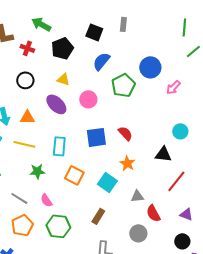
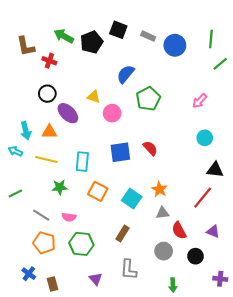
gray rectangle: (123, 24) -> (148, 36), turned -72
black square: (94, 32) -> (118, 30), moved
black pentagon: (62, 48) -> (92, 42), moved
blue circle: (150, 67) -> (175, 45), moved
yellow triangle: (63, 79) -> (94, 97), moved
purple ellipse: (56, 104) -> (68, 113), moved
cyan circle: (180, 131) -> (205, 138), moved
black triangle: (163, 154) -> (215, 170), moved
orange star: (127, 163) -> (159, 189), moved
pink semicircle: (46, 200) -> (69, 217), turned -48
orange pentagon: (22, 225) -> (44, 243), turned -30
black circle: (182, 241) -> (195, 256), moved

